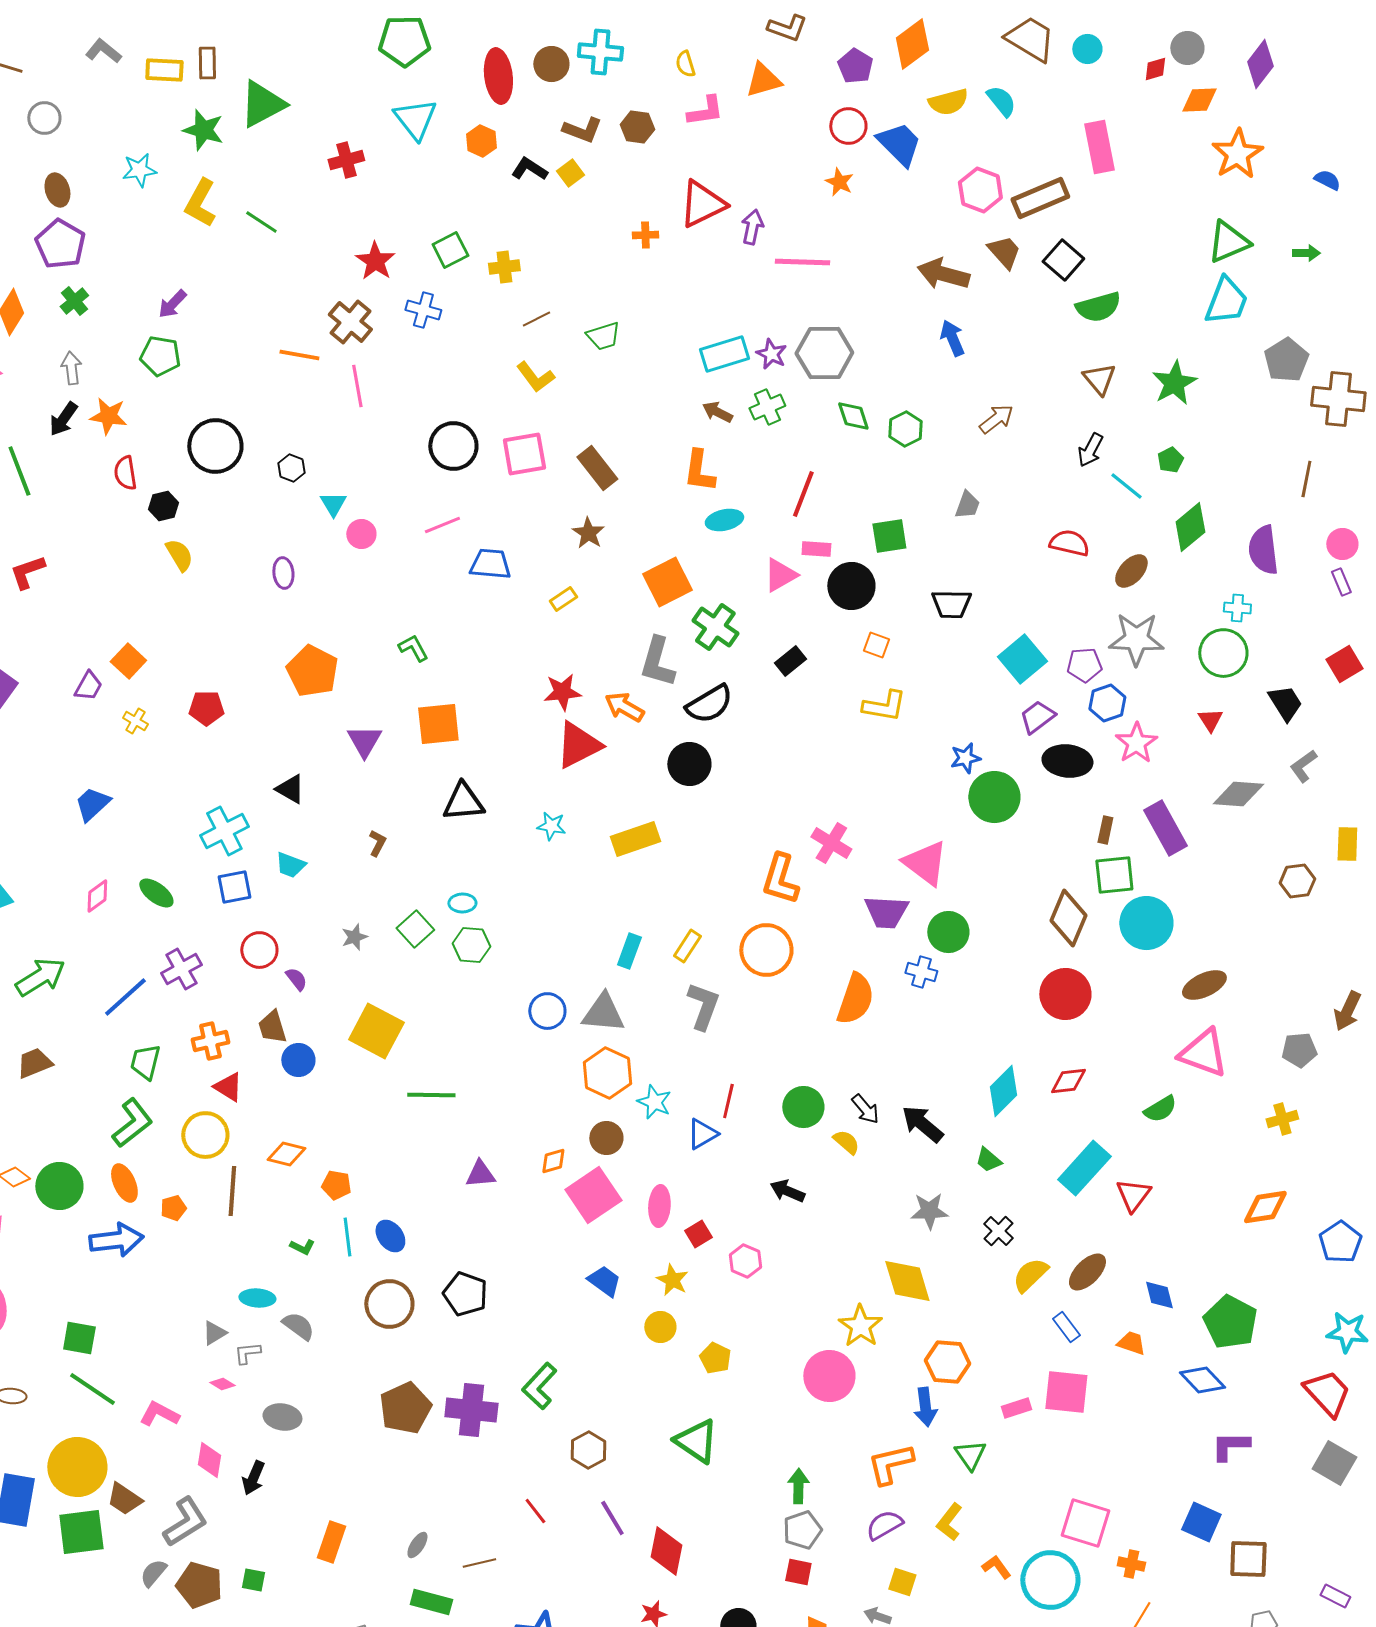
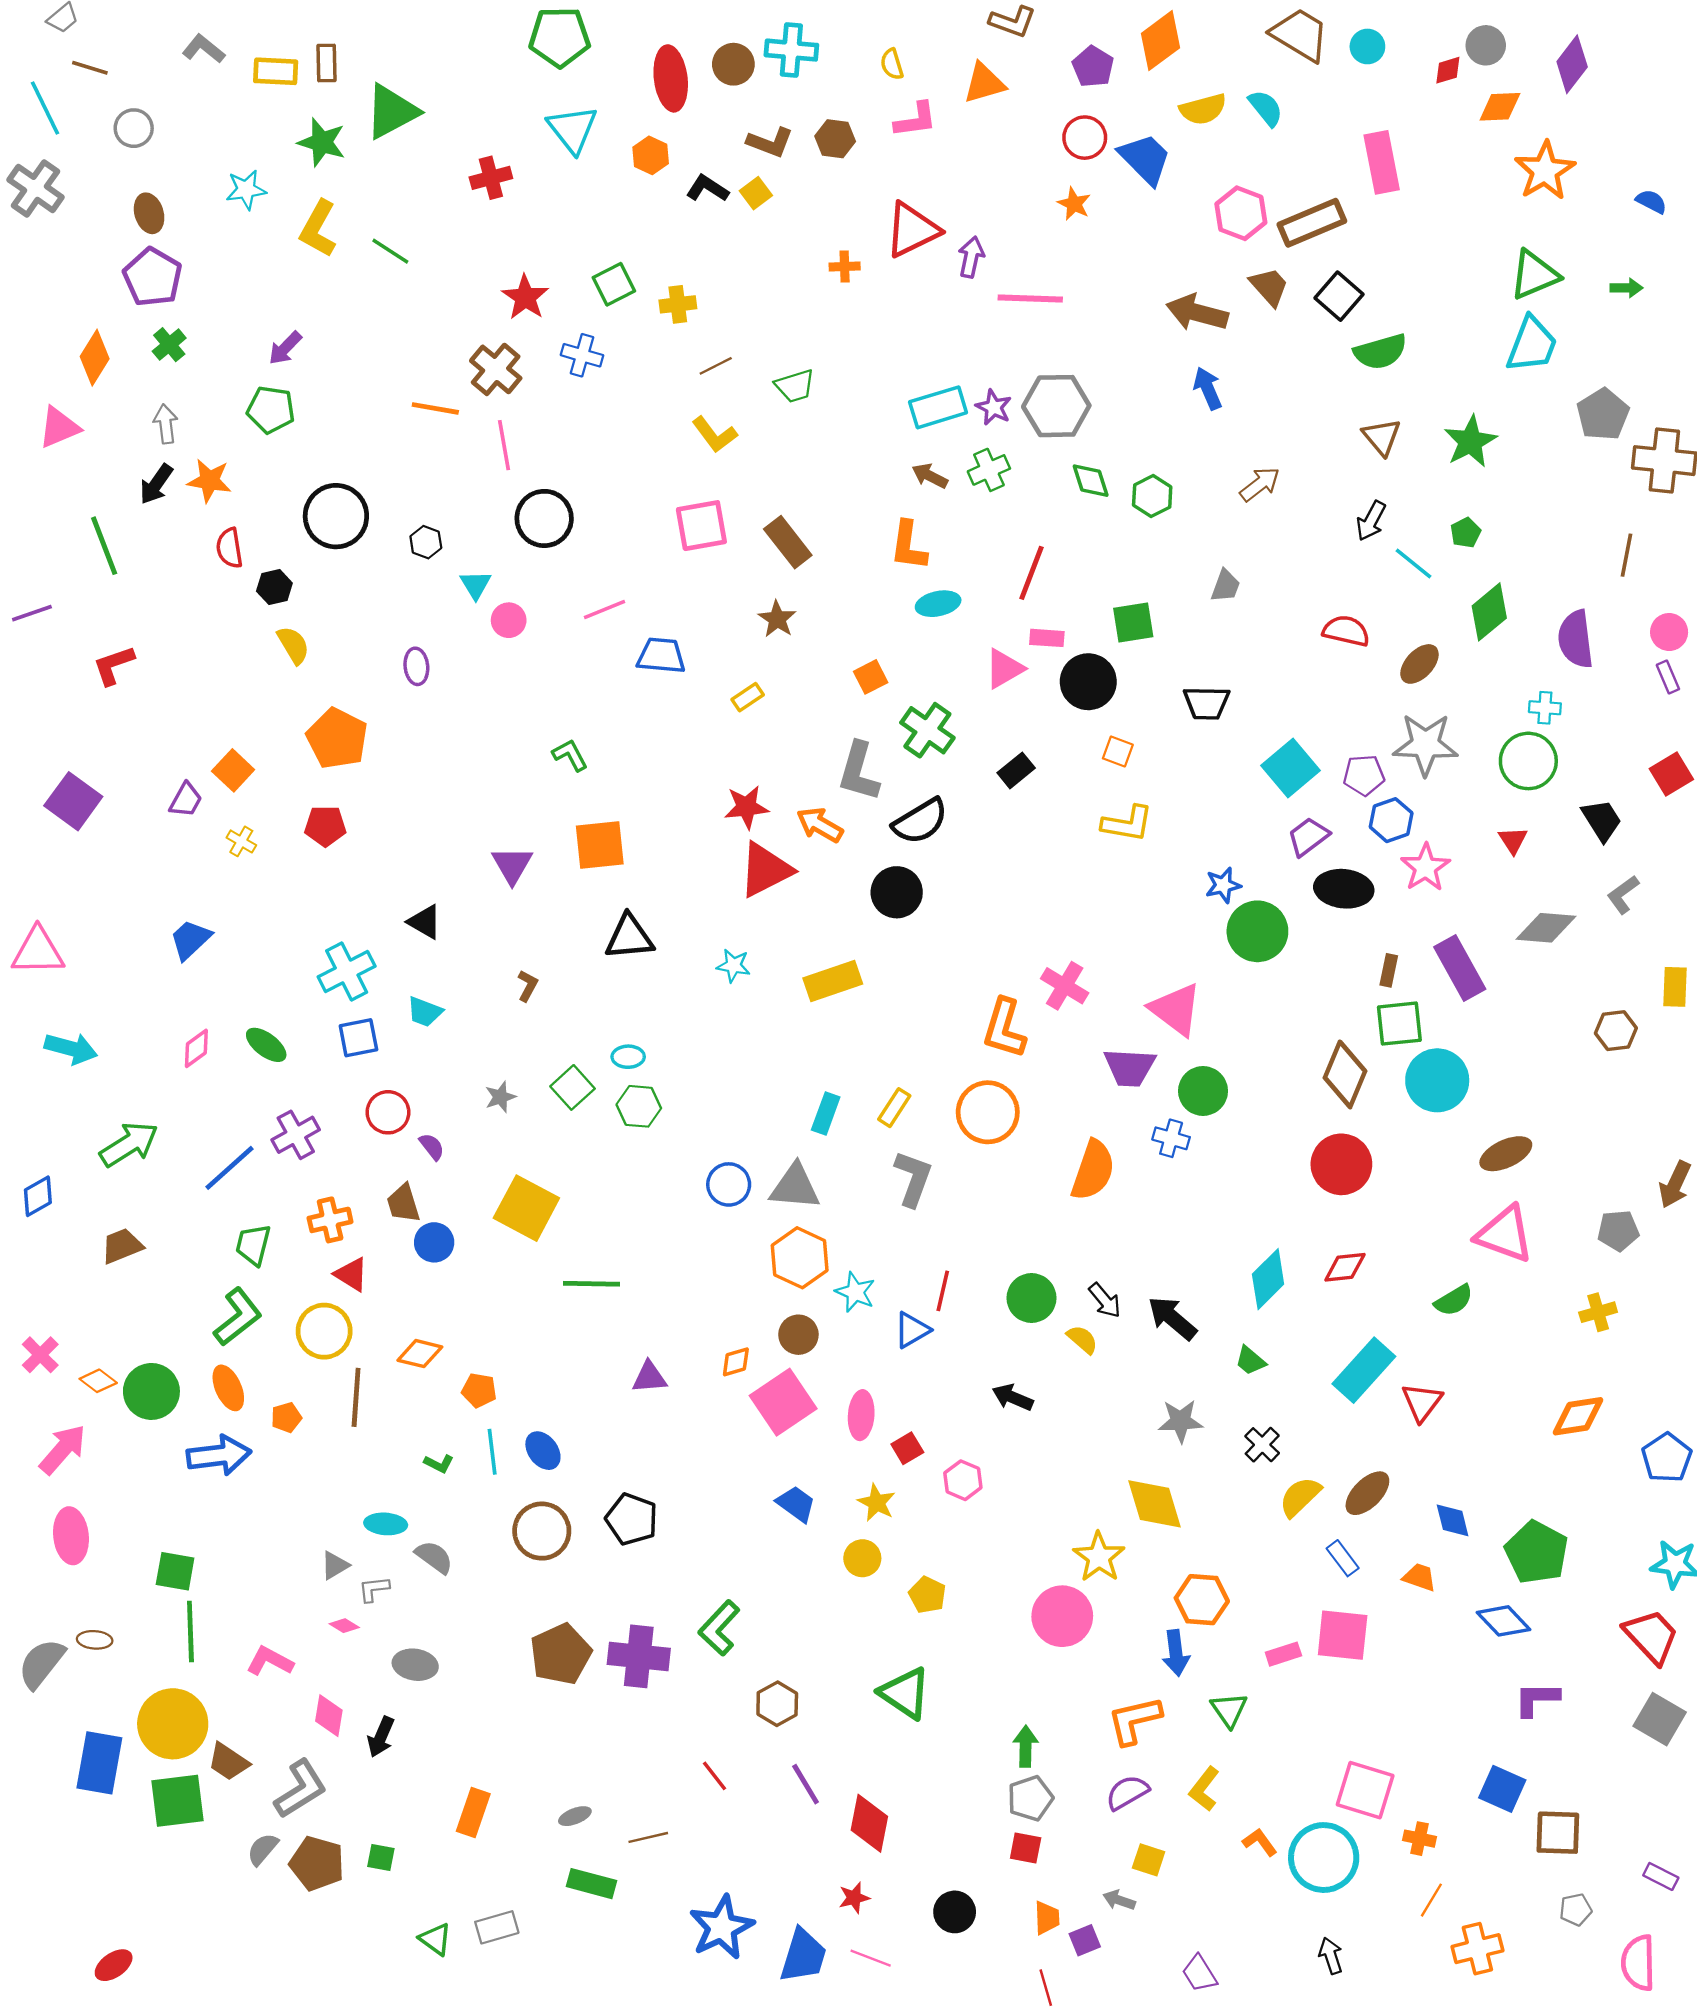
black circle: (453, 446) -> (544, 518), moved
orange square: (667, 582) -> (871, 677), size x0.6
orange pentagon: (312, 671) -> (337, 738), moved
green line: (92, 1389) -> (190, 1632), turned 54
gray ellipse: (417, 1545) -> (575, 1816), turned 36

